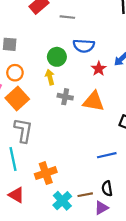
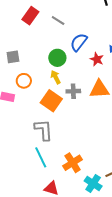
gray line: (67, 17) -> (58, 20), turned 40
blue semicircle: (84, 46) -> (79, 42), turned 138
orange square: (17, 99) -> (51, 101), moved

